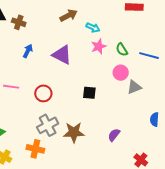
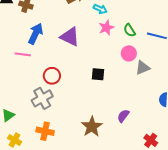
blue arrow: (28, 51) -> (36, 34), size x1.5
pink line: (11, 87) -> (23, 54), moved
gray cross: (48, 125) -> (42, 98), moved
brown star: (74, 132) -> (92, 127), moved, turned -30

